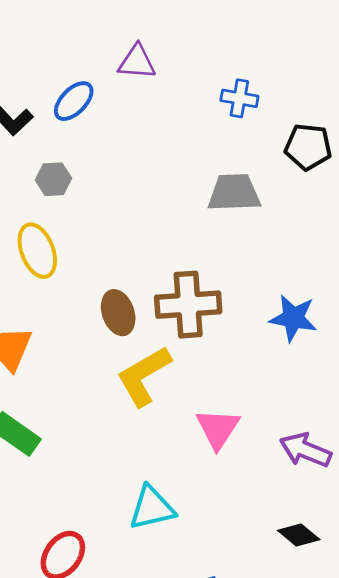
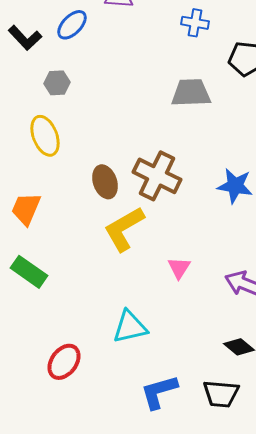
brown cross: (188, 305) -> (157, 176), turned 30
pink triangle: (218, 429) -> (179, 268), size x0.7

